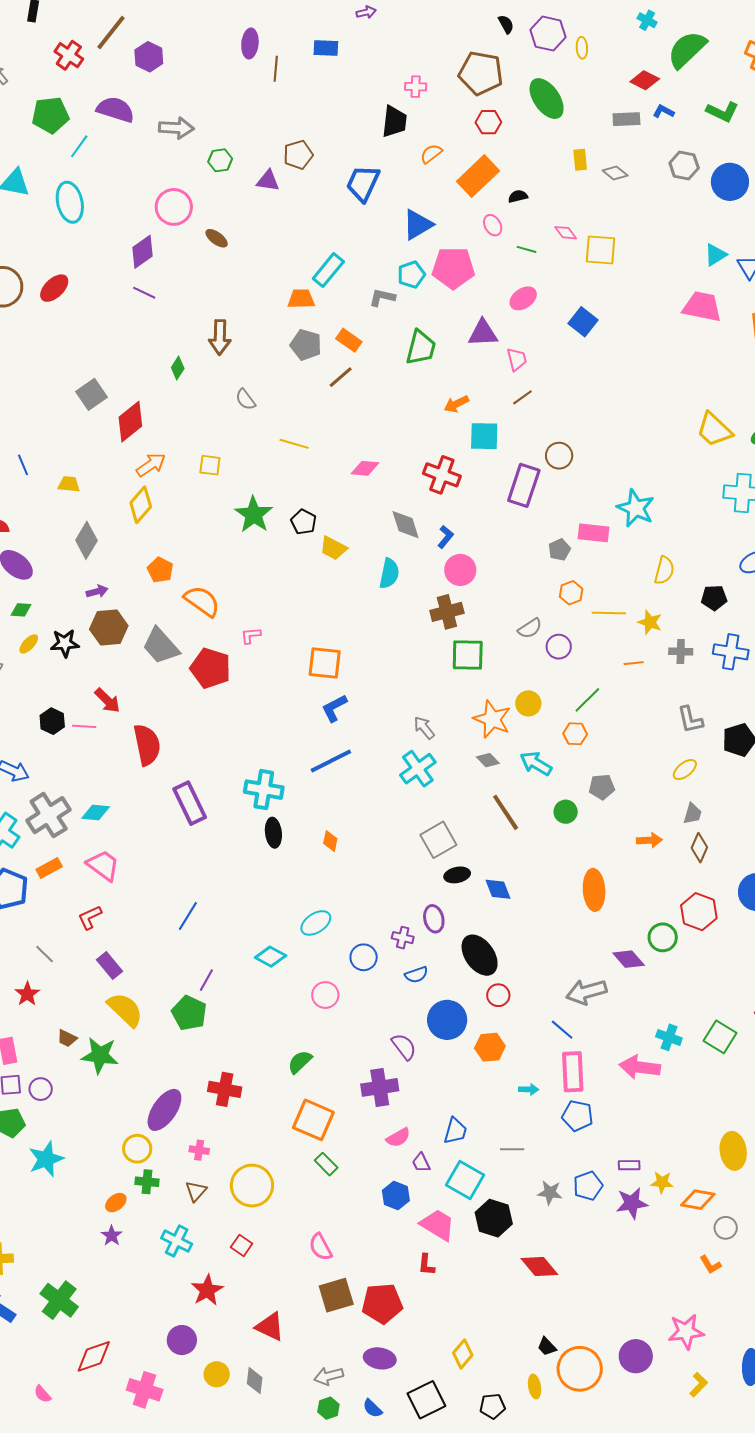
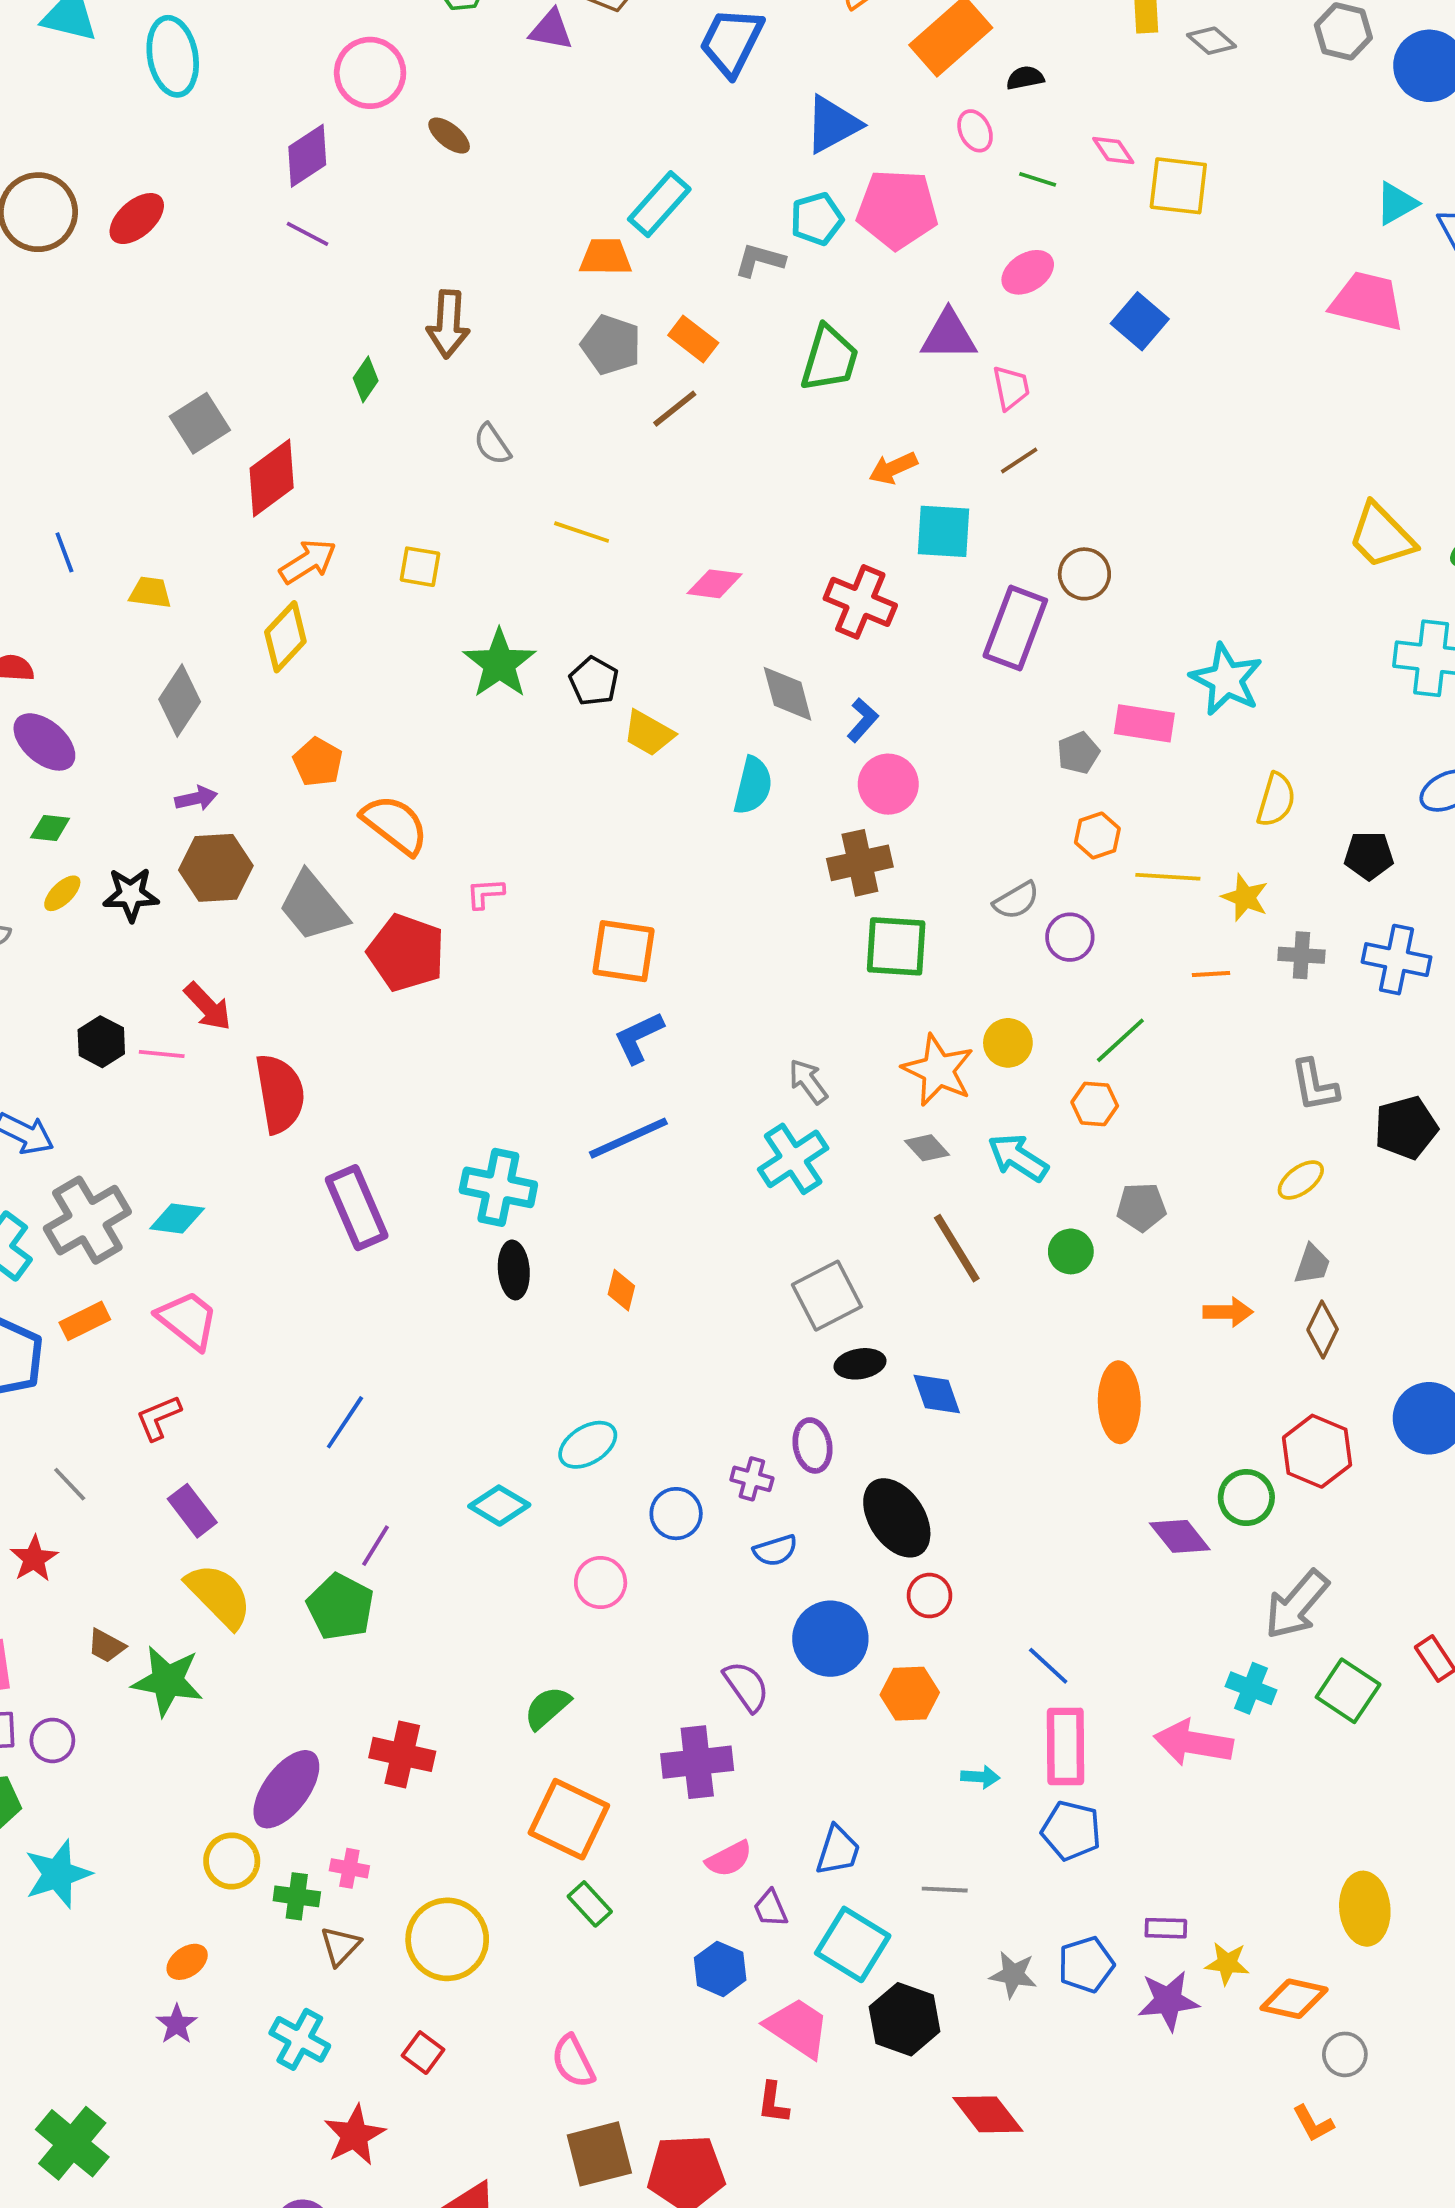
gray arrow: (586, 992) -> (1297, 1605), moved, turned -36
green cross: (147, 1182) -> (297, 1896), moved

